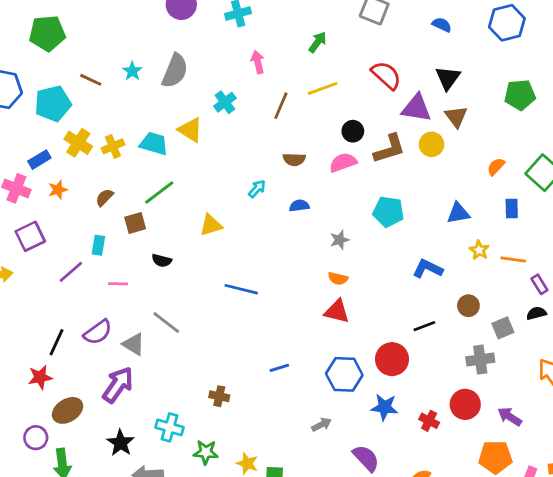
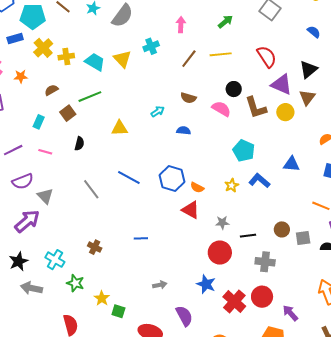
brown L-shape: (389, 149) -> (256, 108), turned 75
blue rectangle: (39, 160) -> (15, 39), moved
pink semicircle: (343, 162) -> (221, 109), turned 36
brown square: (135, 223) -> (68, 113), turned -35
gray star: (340, 240) -> (222, 223), moved
yellow star: (479, 250) -> (232, 185), moved
black semicircle: (162, 261) -> (79, 144), turned -104
blue L-shape: (428, 269) -> (259, 181), moved
purple line: (71, 272) -> (13, 150), moved
gray line: (166, 323) -> (91, 189), moved
gray square: (503, 328) -> (303, 238), moved
gray cross: (480, 360) -> (265, 262), moved
blue hexagon: (344, 374) -> (172, 179), moved
red cross: (429, 421) -> (234, 301), size x1.6

